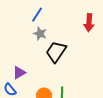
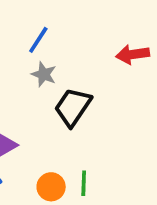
red arrow: (89, 23) -> (133, 54), turned 78

